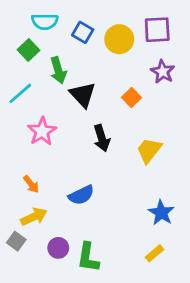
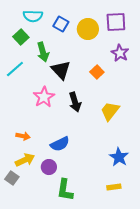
pink star: (42, 131) -> (44, 97), moved
orange arrow: (31, 184) -> (23, 136), turned -40
purple circle: (58, 248) -> (49, 167), moved
yellow rectangle: (154, 253) -> (114, 187), turned 32

